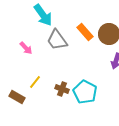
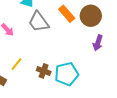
cyan pentagon: (85, 92) -> (67, 74), turned 30

